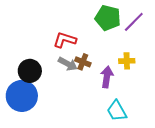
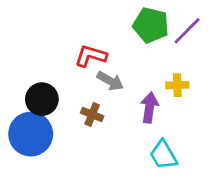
brown cross: (83, 62) -> (92, 114), moved
gray arrow: (68, 64) -> (110, 81), moved

